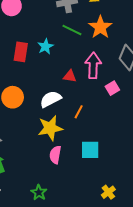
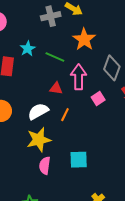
green line: (72, 30) -> (55, 57), moved
cyan star: (45, 46) -> (28, 49), moved
orange line: (79, 112) -> (65, 115), moved

